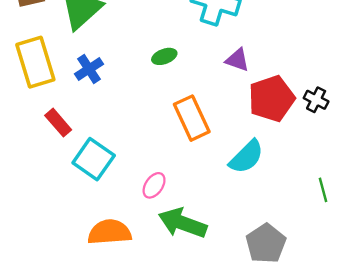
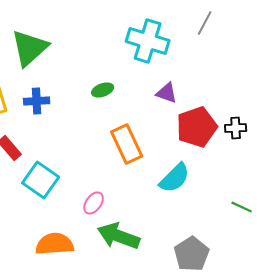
blue cross: (89, 69) -> (37, 101), turned 30
black cross: (316, 100) -> (236, 128), turned -30
green line: (323, 190) -> (242, 207), turned -50

